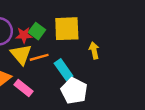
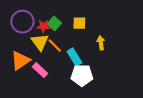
yellow square: (67, 29) -> (79, 23), size x0.6
orange line: (39, 57) -> (55, 45), turned 56
white pentagon: (74, 91) -> (82, 75), turned -30

